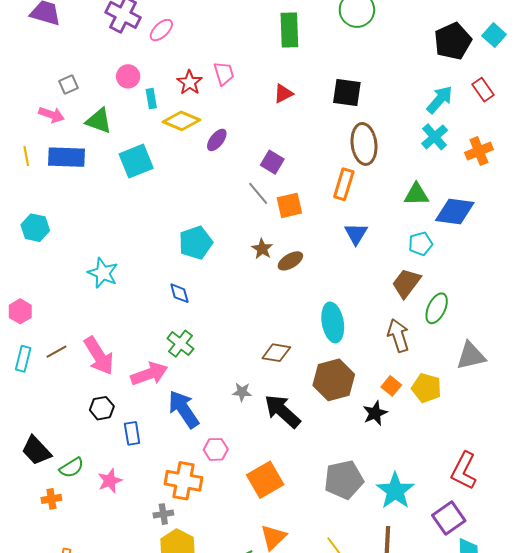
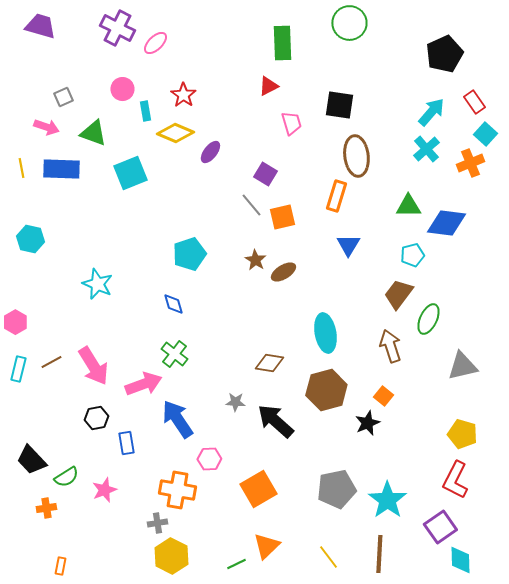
cyan square: (494, 35) -> (485, 134), moved
pink trapezoid: (224, 73) -> (291, 123), moved
red triangle: (283, 94) -> (268, 86), moved
yellow pentagon: (427, 388) -> (462, 434), moved

